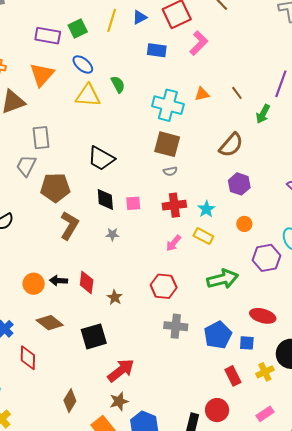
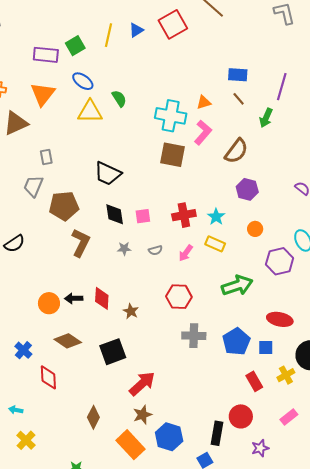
pink L-shape: (199, 43) -> (203, 132), moved
blue rectangle: (157, 50) -> (238, 75), moved
gray rectangle: (41, 138) -> (46, 157), size x0.7
gray semicircle: (170, 171) -> (155, 250), moved

